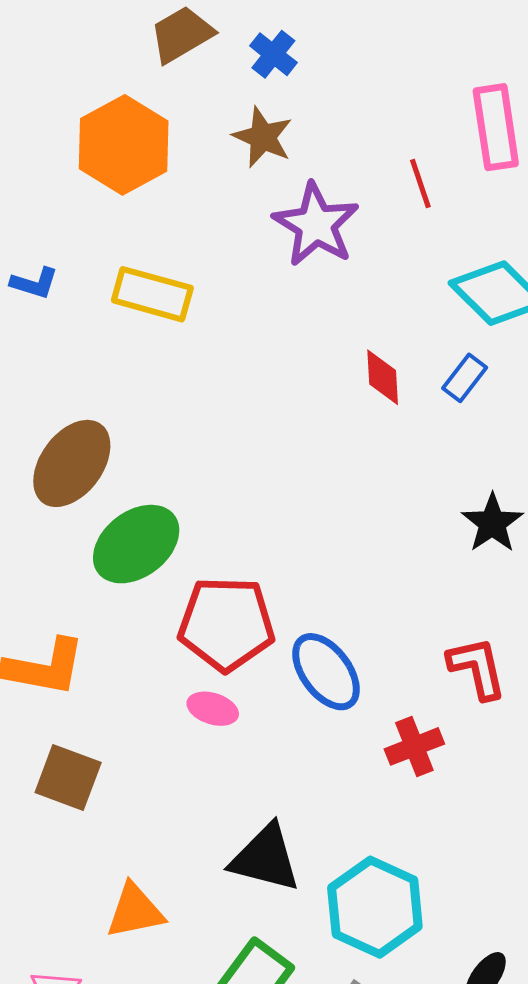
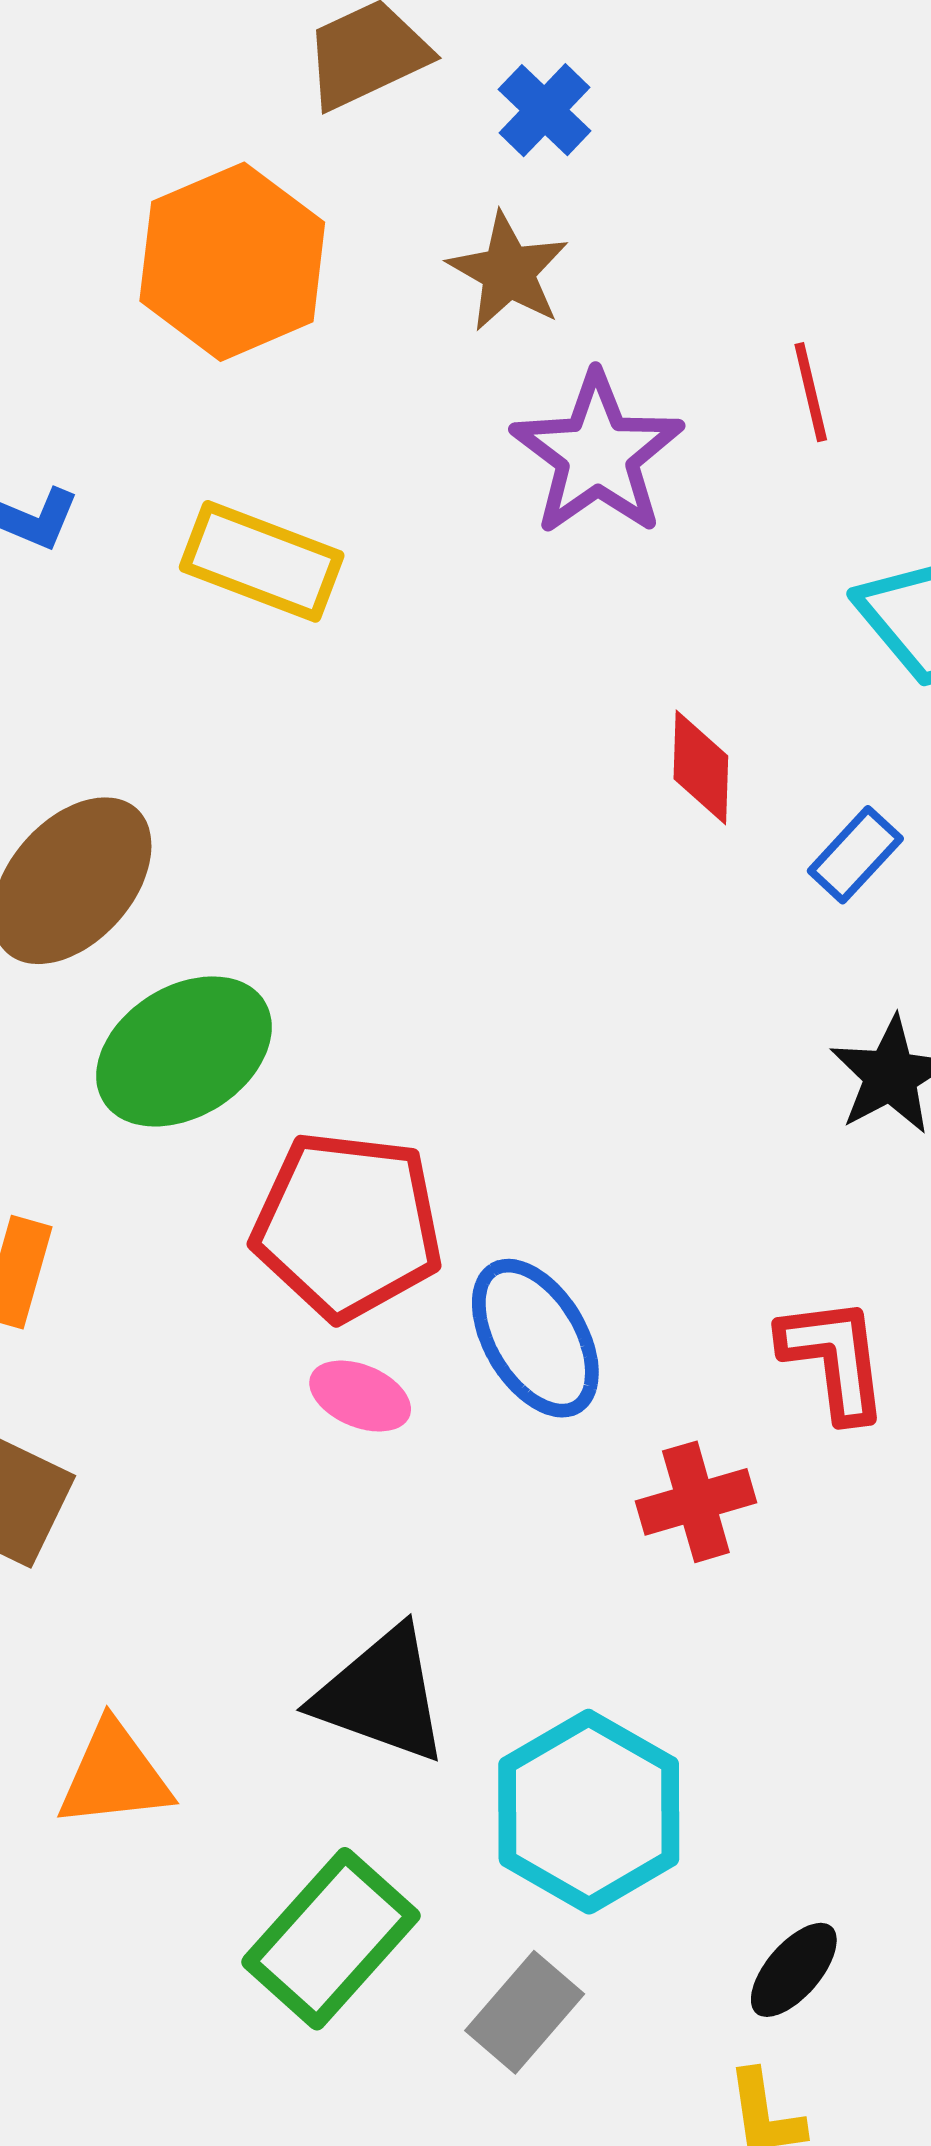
blue rectangle: (465, 378) -> (855, 855), moved
pink ellipse: (213, 709) -> (360, 1396), moved

